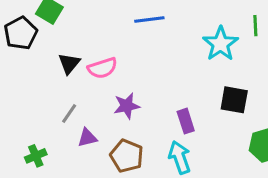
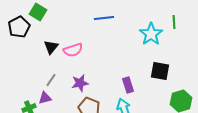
purple star: (127, 106) -> (80, 83), moved
purple triangle: (87, 138) -> (45, 98), moved

